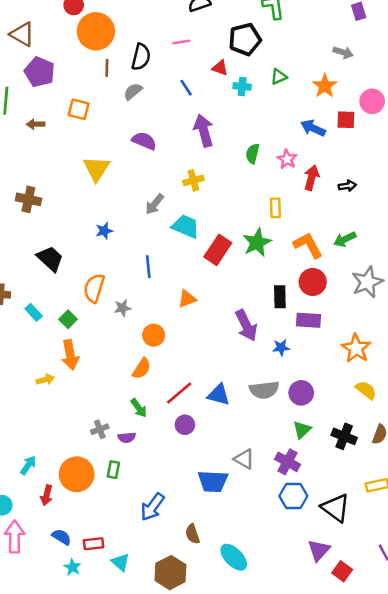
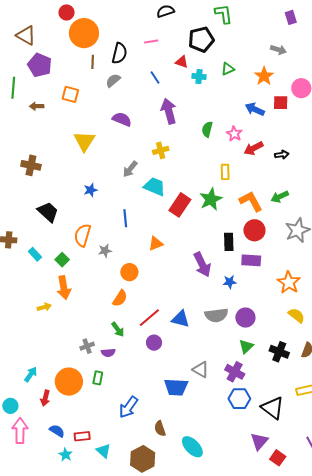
red arrow: (312, 178) -> (254, 148), turned -132

